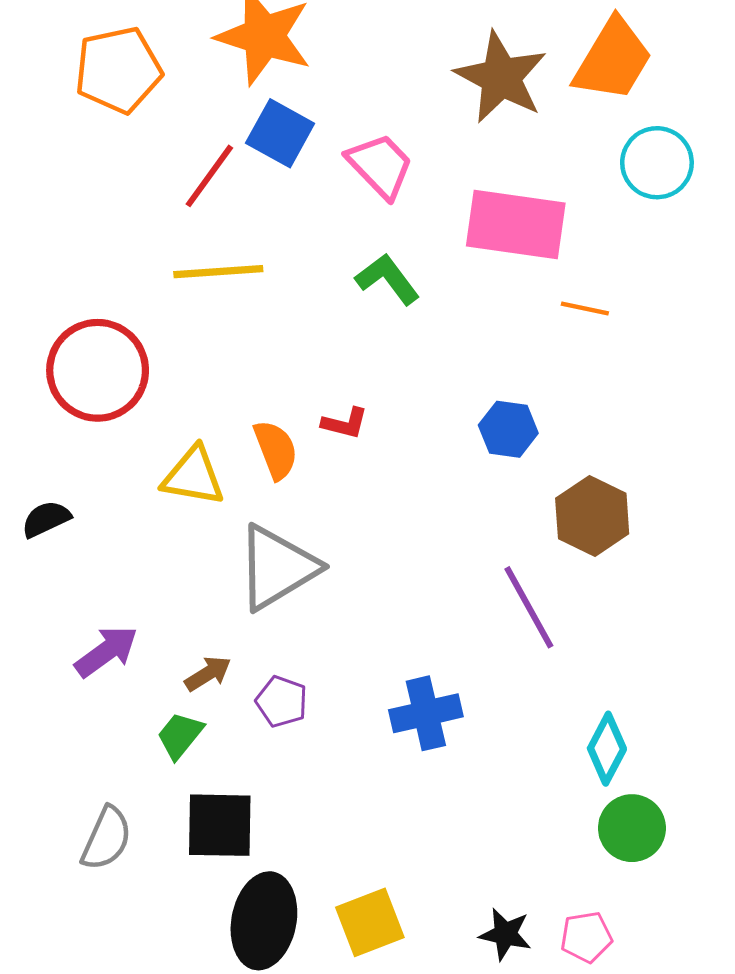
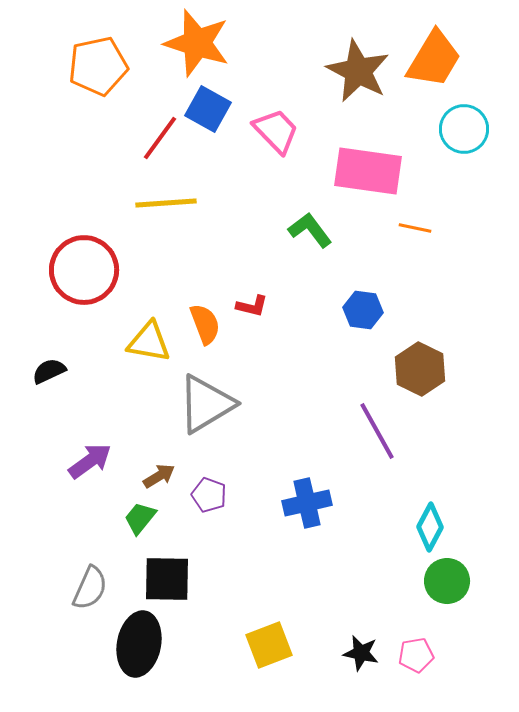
green L-shape: (388, 279) -> (310, 230), moved
black ellipse: (264, 921) -> (139, 644), moved

